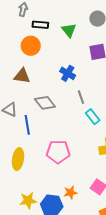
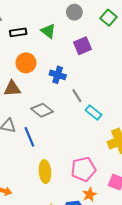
orange circle: (31, 46) -> (26, 63), moved
pink pentagon: (58, 152) -> (83, 169), moved
yellow ellipse: (18, 159) -> (45, 172), moved

